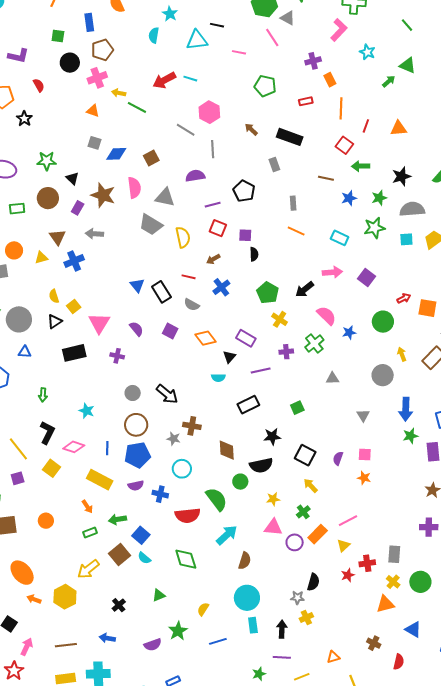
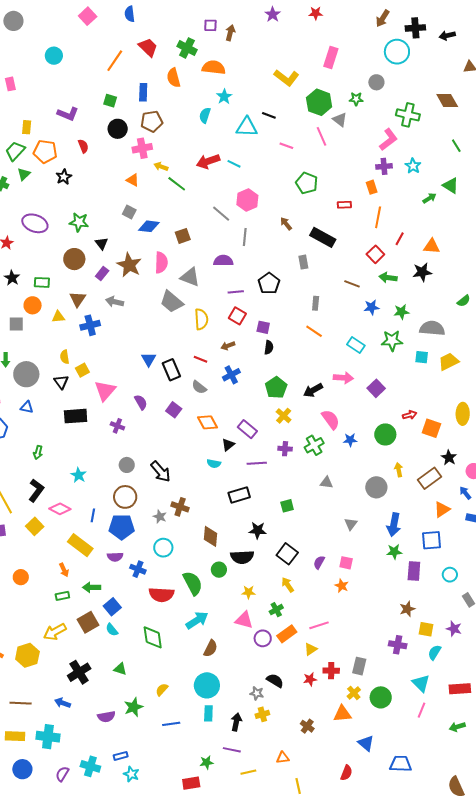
purple cross: (313, 61) -> (384, 166), moved
black star: (401, 176) -> (422, 272), moved
green rectangle: (17, 209) -> (42, 282), moved
black triangle: (55, 321) -> (61, 382), turned -42
black semicircle: (313, 582) -> (275, 681), turned -84
green triangle: (159, 595) -> (120, 669), turned 32
black cross: (119, 605) -> (79, 672), size x1.6
brown cross: (374, 643) -> (307, 726), moved

